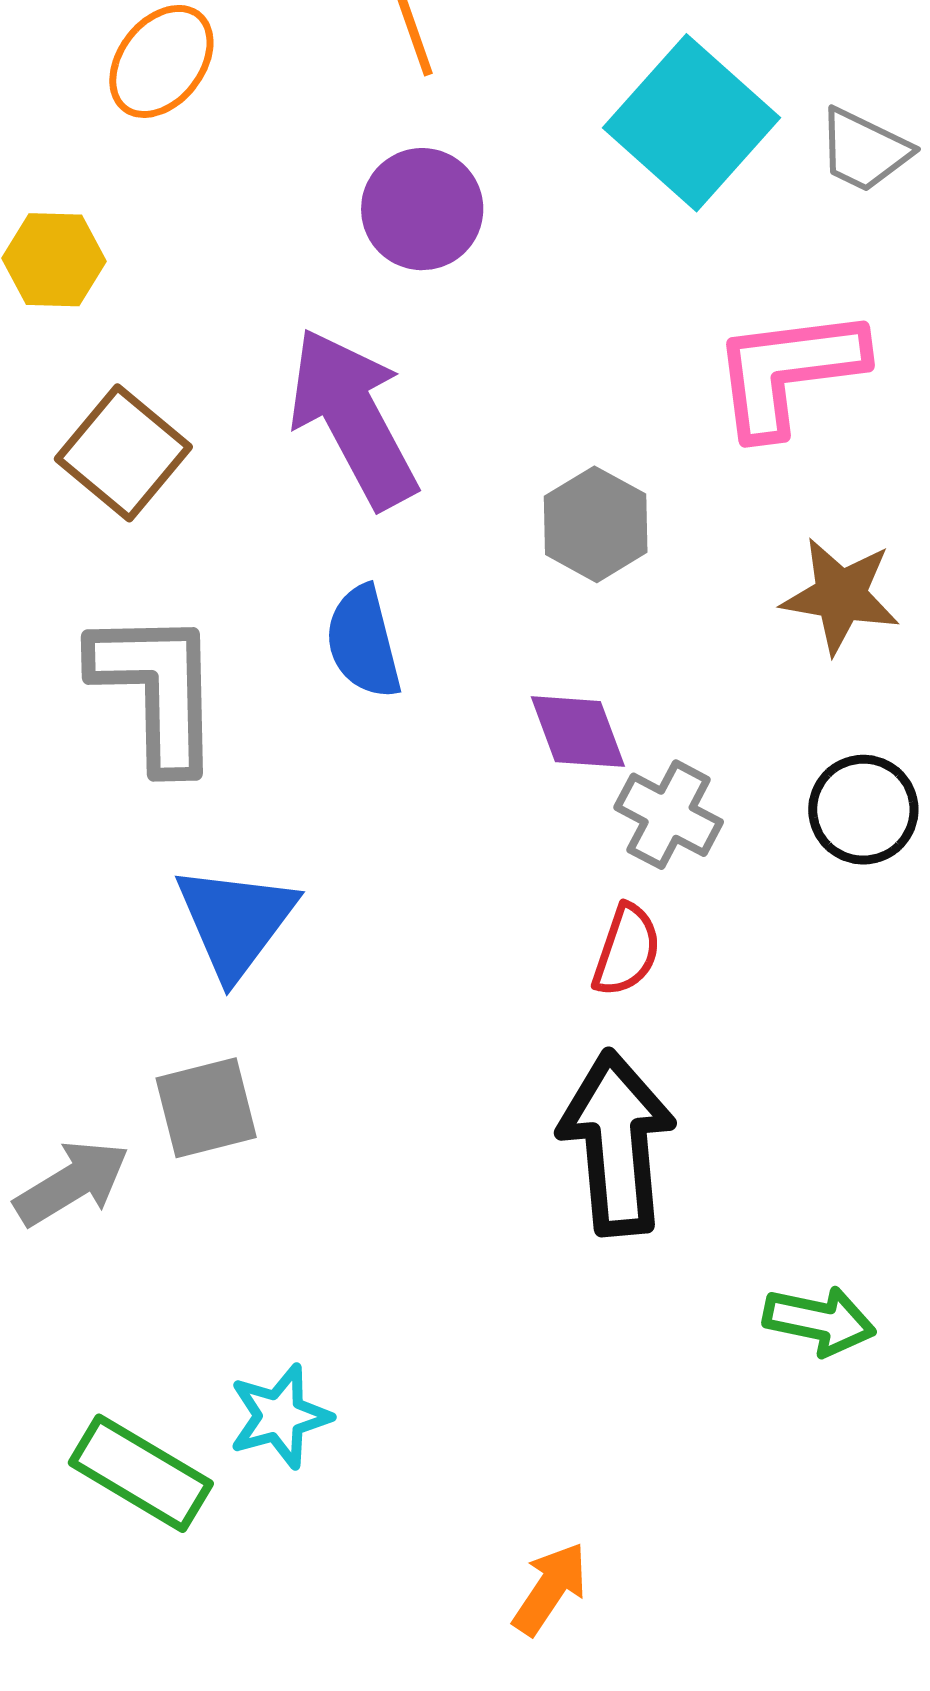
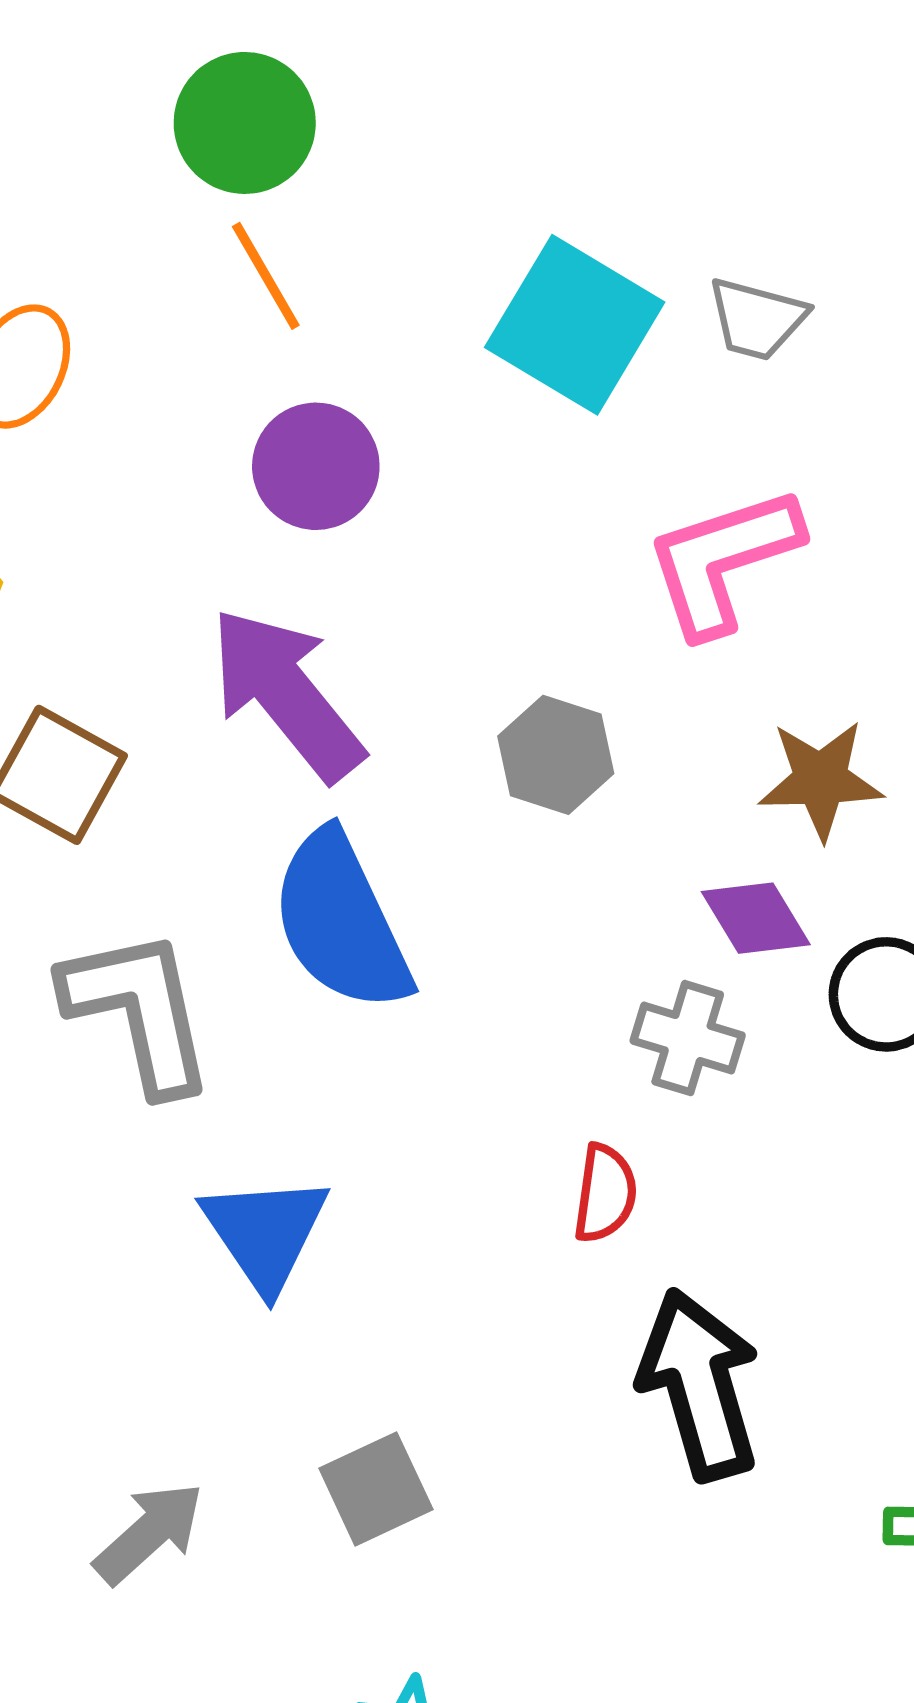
blue semicircle: (363, 642) -> (341, 921), size x1.6
purple diamond: (578, 732) -> (756, 918), moved
red semicircle: (627, 950) -> (605, 1193), moved
gray square: (206, 1108) -> (376, 1489), moved

